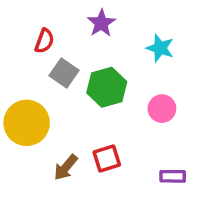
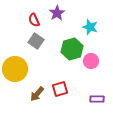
red semicircle: (44, 41) -> (34, 20), moved, turned 136
green hexagon: (107, 87) -> (72, 49), moved

